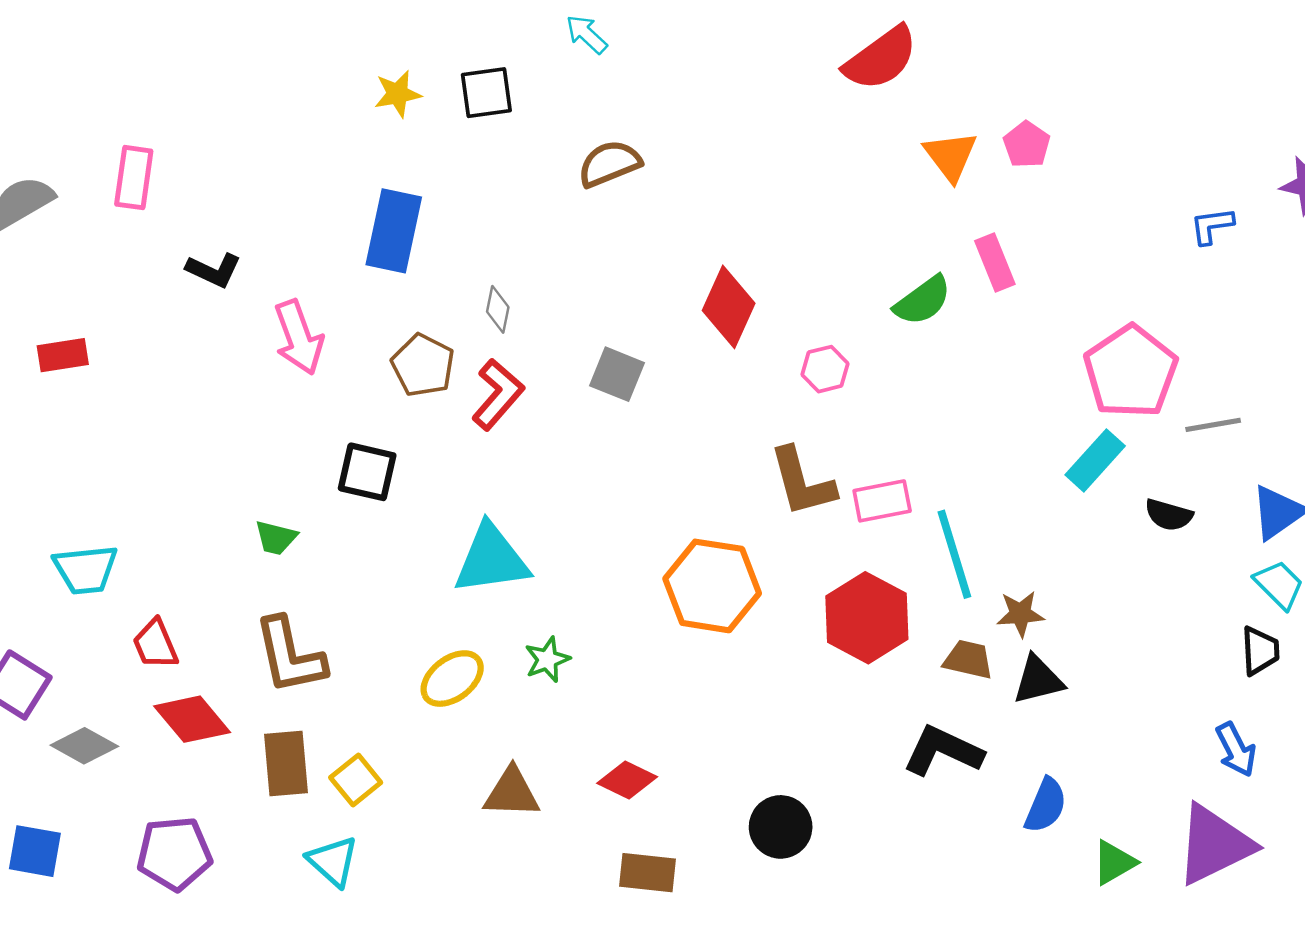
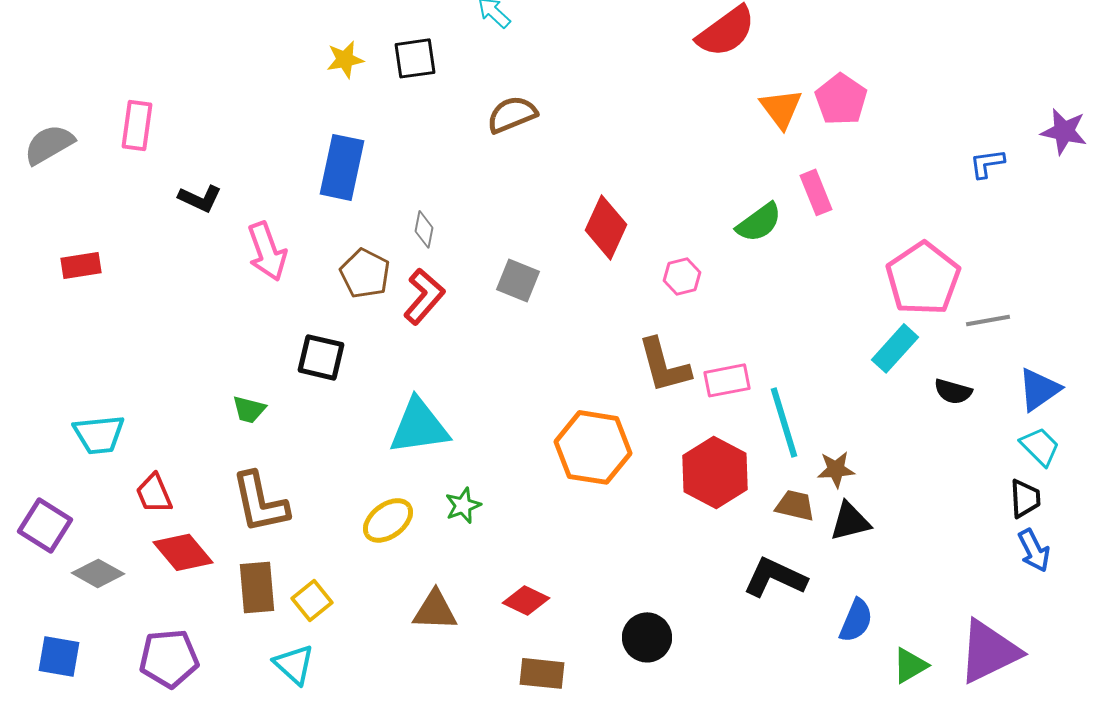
pink pentagon: (1027, 145) -> (841, 99), size x1.4
blue arrow: (1236, 750) -> (1034, 550), moved

